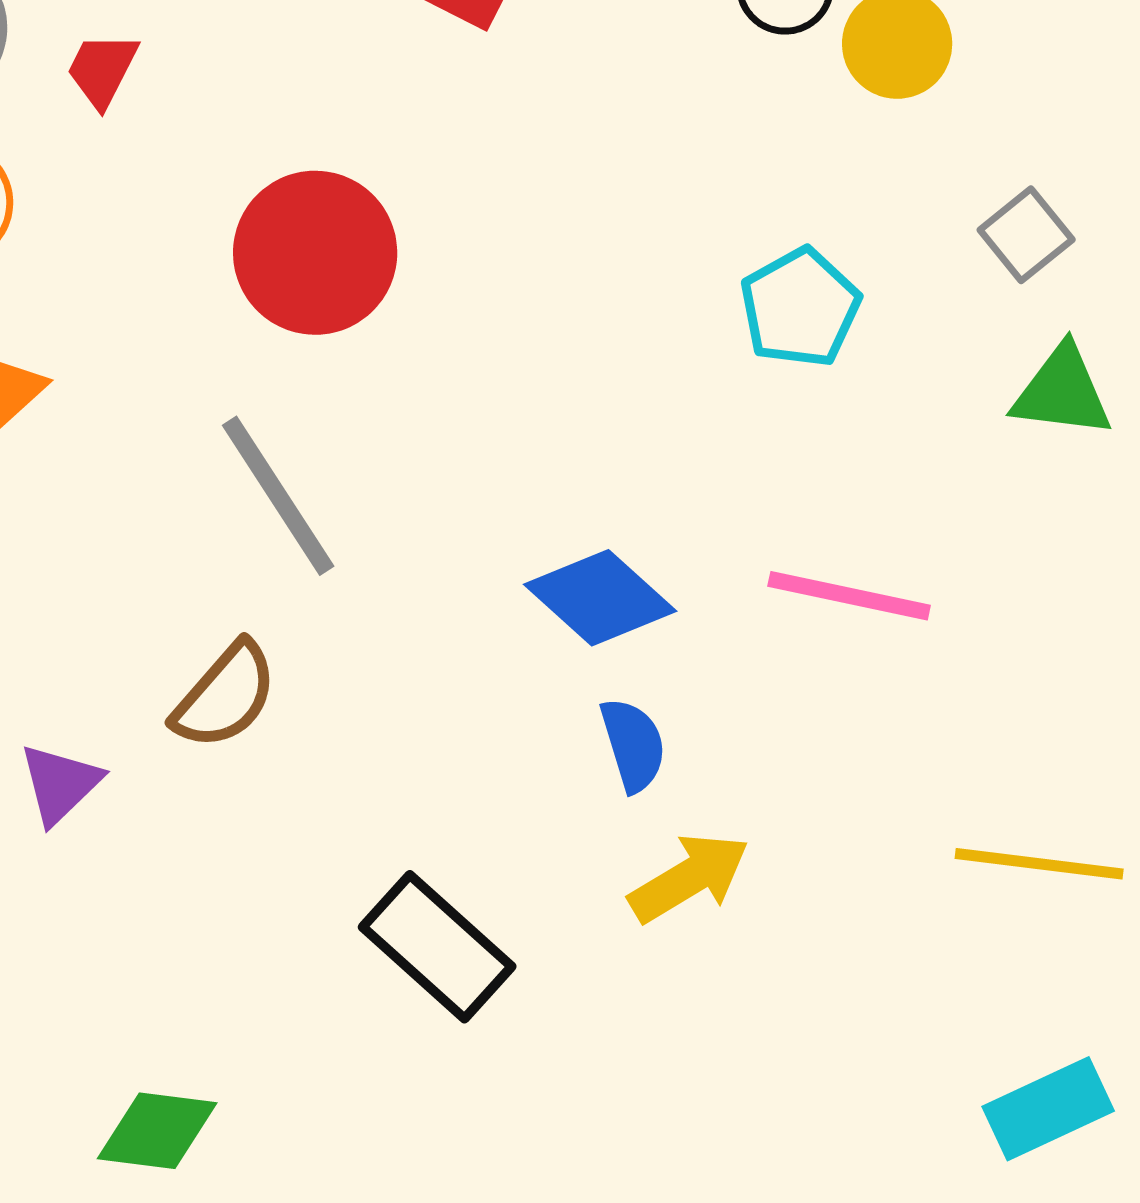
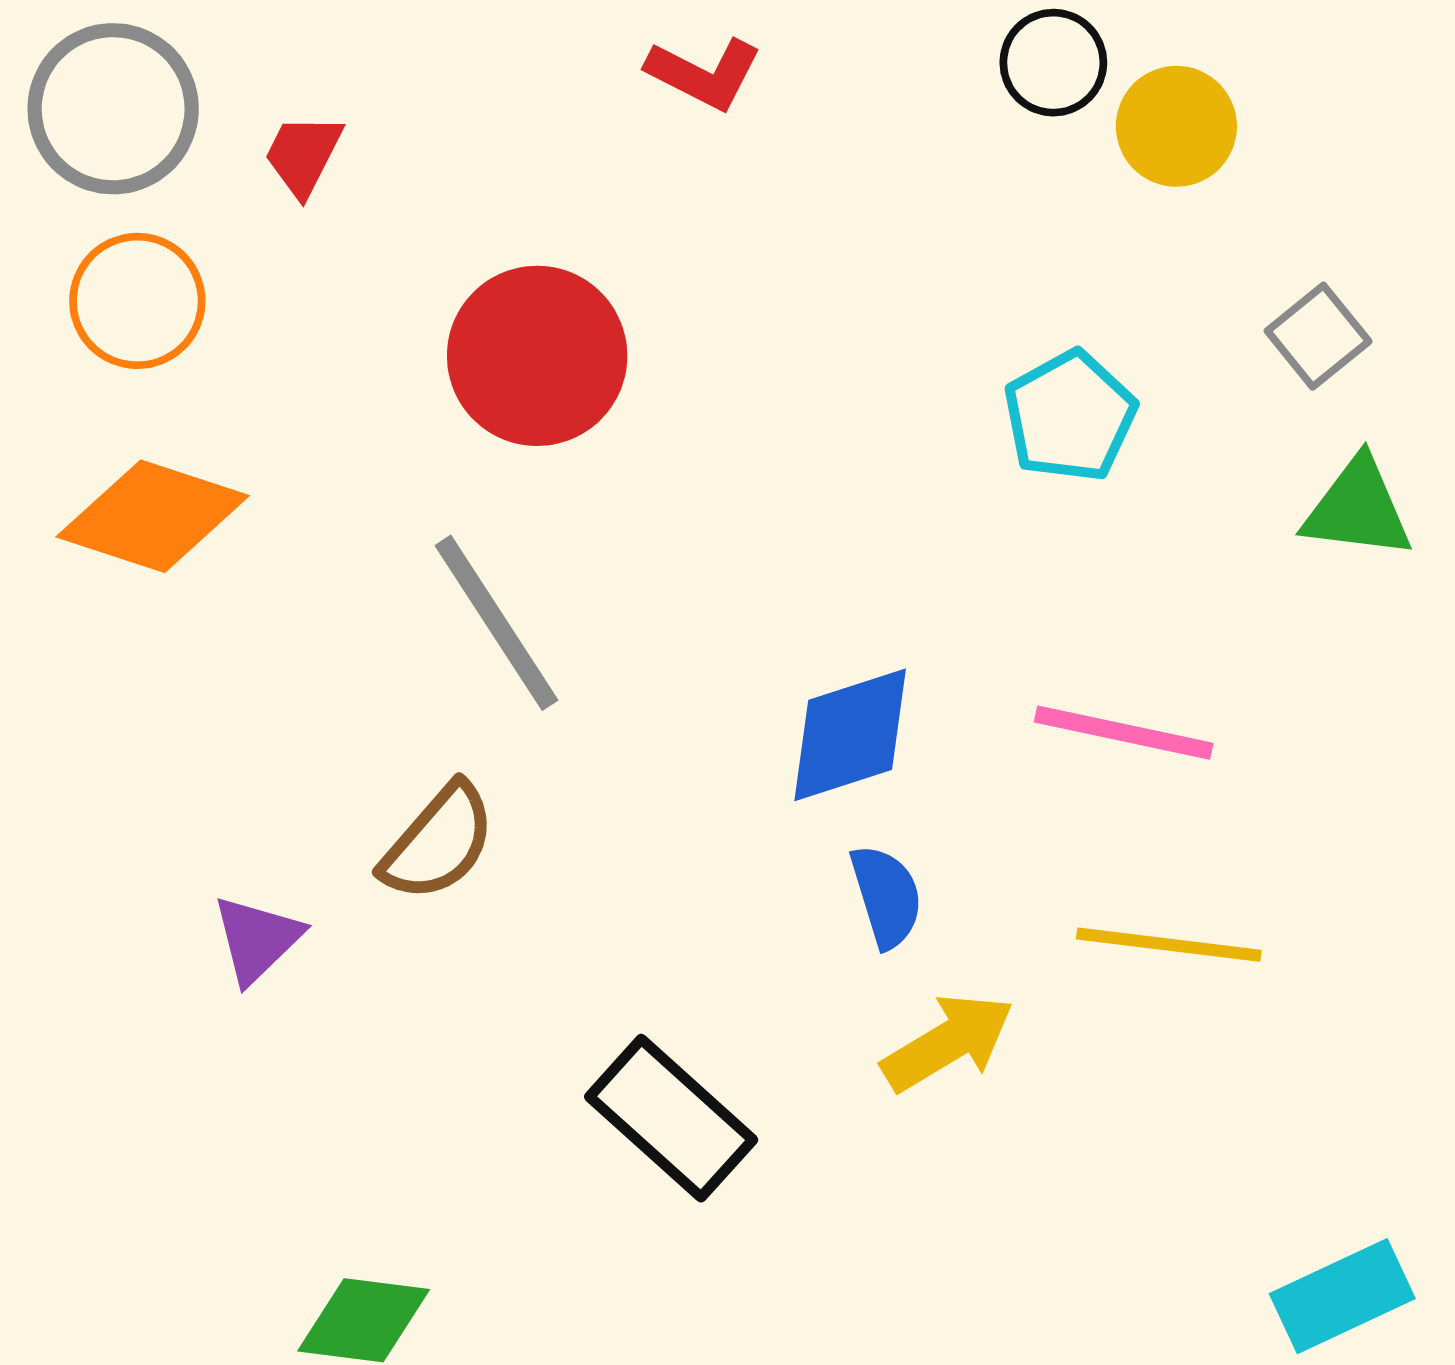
blue diamond: (600, 598) -> (850, 735), turned -60
yellow line: (1039, 864) -> (1169, 945), moved

